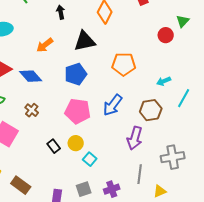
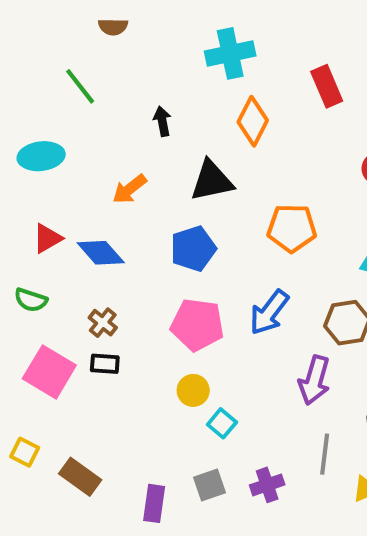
black rectangle: (54, 146) -> (105, 364), moved, turned -48

